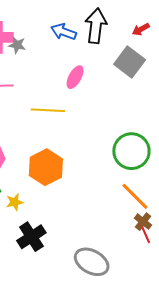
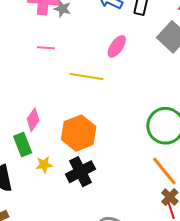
black cross: (31, 237) -> (80, 172), moved

